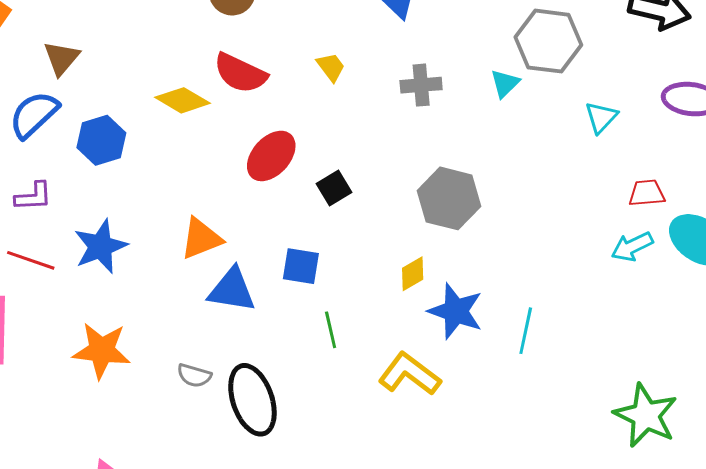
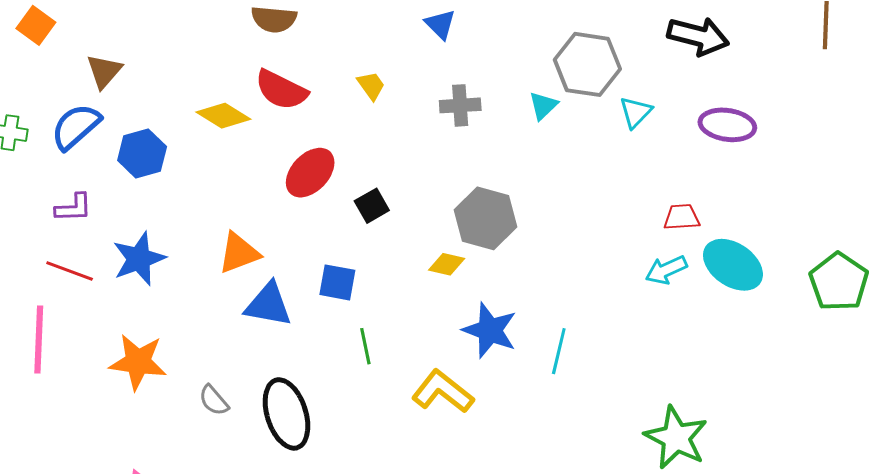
cyan triangle: (601, 117) -> (636, 112), moved
yellow diamond: (413, 274) -> (447, 264), moved, turned 42
gray semicircle: (194, 375) -> (214, 400), moved, turned 32

